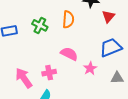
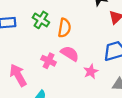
orange semicircle: (68, 19) -> (64, 28), moved
pink cross: (49, 73) -> (49, 61), moved, turned 32

